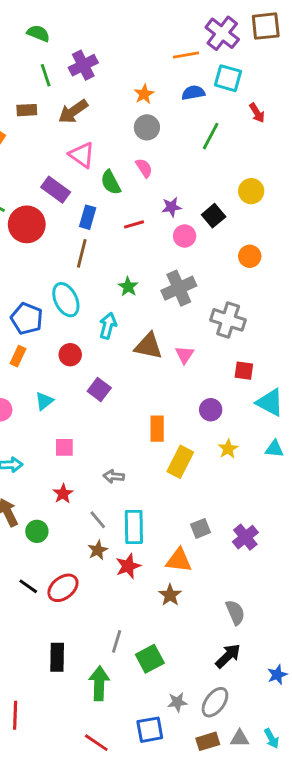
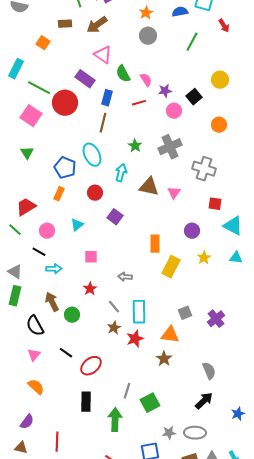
pink semicircle: (144, 168) -> (146, 80), moved
red ellipse: (63, 588) -> (91, 366), moved
gray ellipse: (215, 702) -> (195, 433), turned 55

